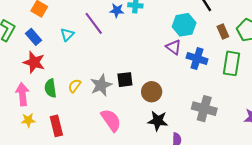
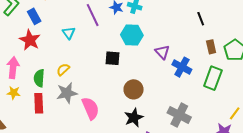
cyan hexagon: (184, 25) -> (132, 35), moved
cyan triangle: (67, 35) -> (69, 33), moved, turned -32
black square: (125, 80) -> (112, 58), moved
gray star: (101, 85) -> (67, 93), moved
green semicircle: (50, 88) -> (39, 78), moved
black star: (158, 121) -> (134, 118), turned 30

